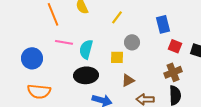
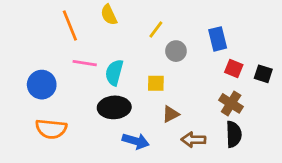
gray circle: (132, 42) -> (176, 51), moved
brown cross: (173, 72) -> (231, 103), turned -36

